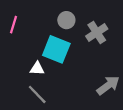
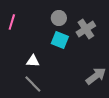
cyan square: (56, 49) -> (60, 40), moved, size x0.7

